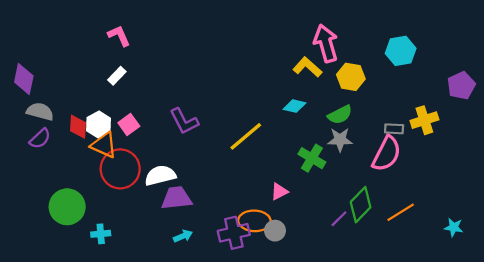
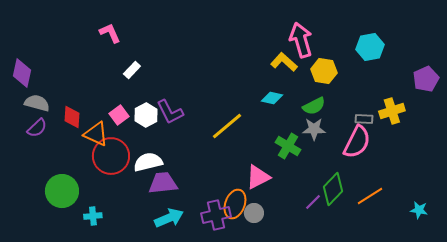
white rectangle: (117, 76) -> (132, 70), moved
white hexagon: (99, 125) -> (146, 115), moved
pink triangle: (279, 192) -> (258, 177), size x1.5
orange ellipse: (254, 221) -> (235, 204), turned -72
cyan arrow: (183, 236) -> (169, 218), size x1.6

